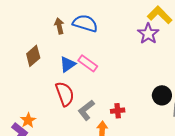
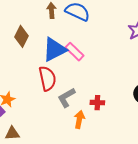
brown diamond: (33, 56) -> (21, 36), turned -30
blue triangle: (68, 64) -> (54, 50), size x1.5

